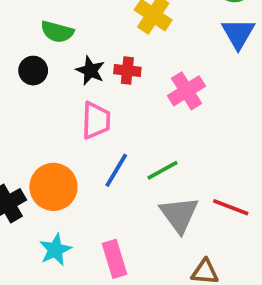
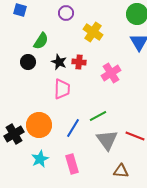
green semicircle: (57, 32) -> (41, 41), turned -72
blue line: (116, 170) -> (73, 128), moved

